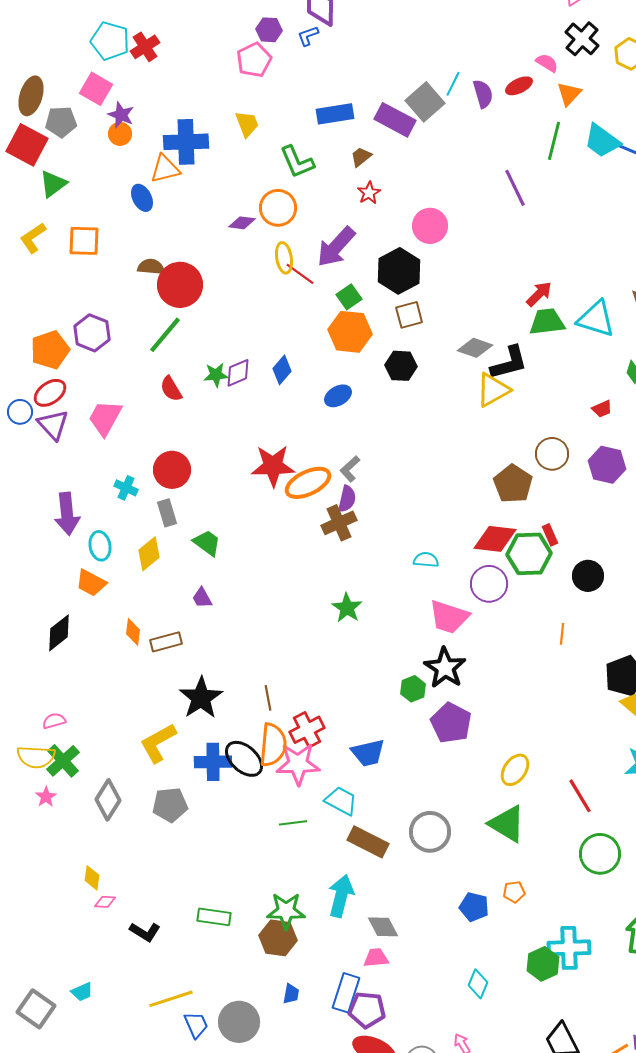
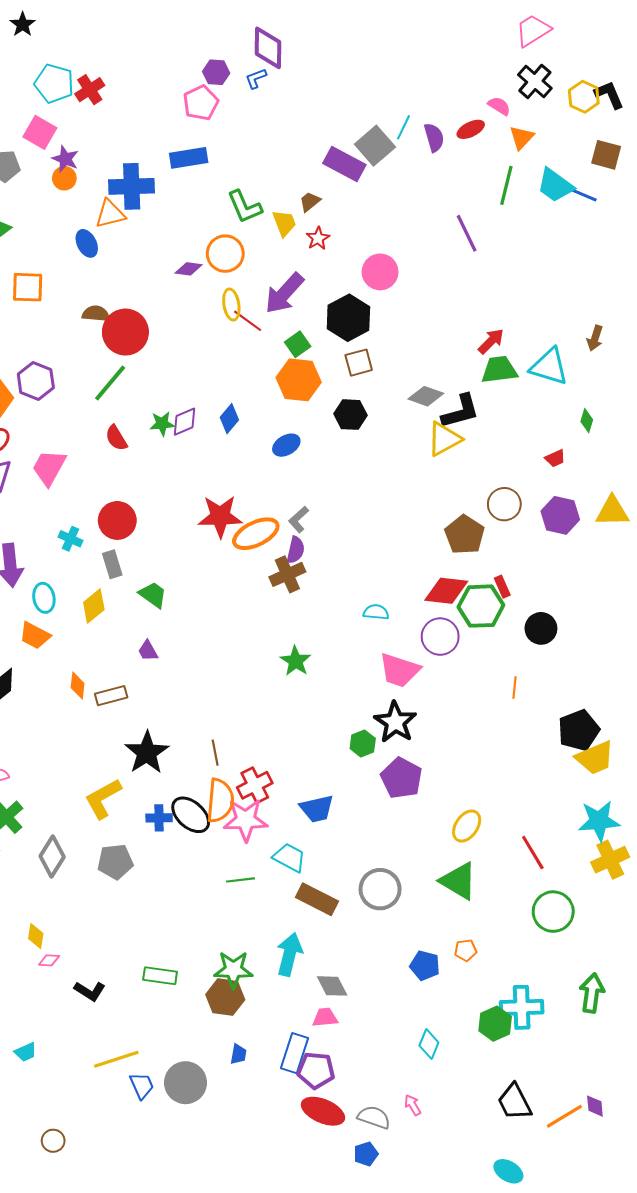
blue rectangle: (335, 114) -> (189, 158), moved
yellow trapezoid: (247, 124) -> (284, 223), moved
blue cross: (213, 762) -> (159, 818), size x0.7

